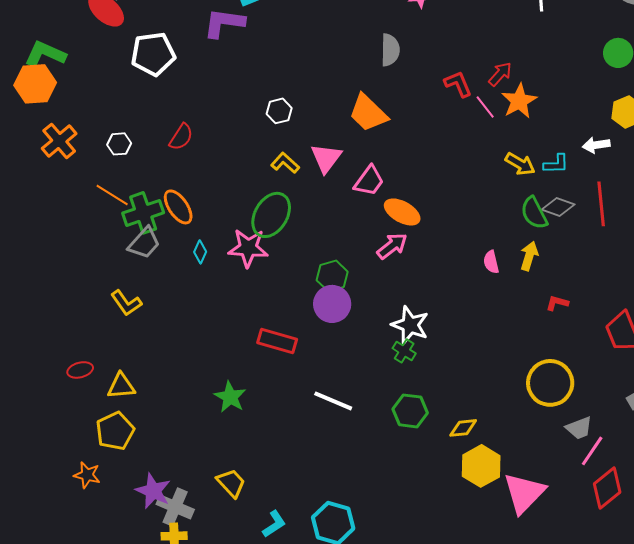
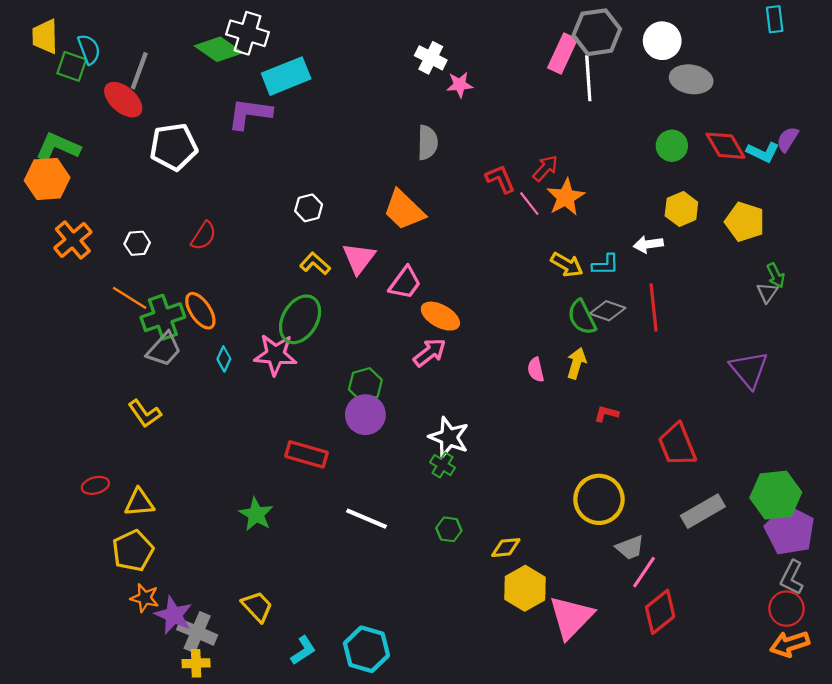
green hexagon: (410, 411) -> (449, 529), size x0.7
orange star: (87, 475) -> (145, 598), moved

